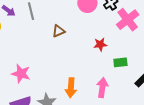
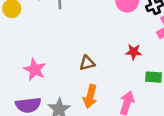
brown triangle: (59, 31) -> (87, 63), moved

